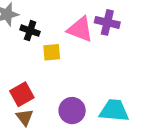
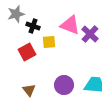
purple cross: (107, 22) -> (90, 34), moved, turned 30
red square: (22, 94) -> (27, 52), moved

